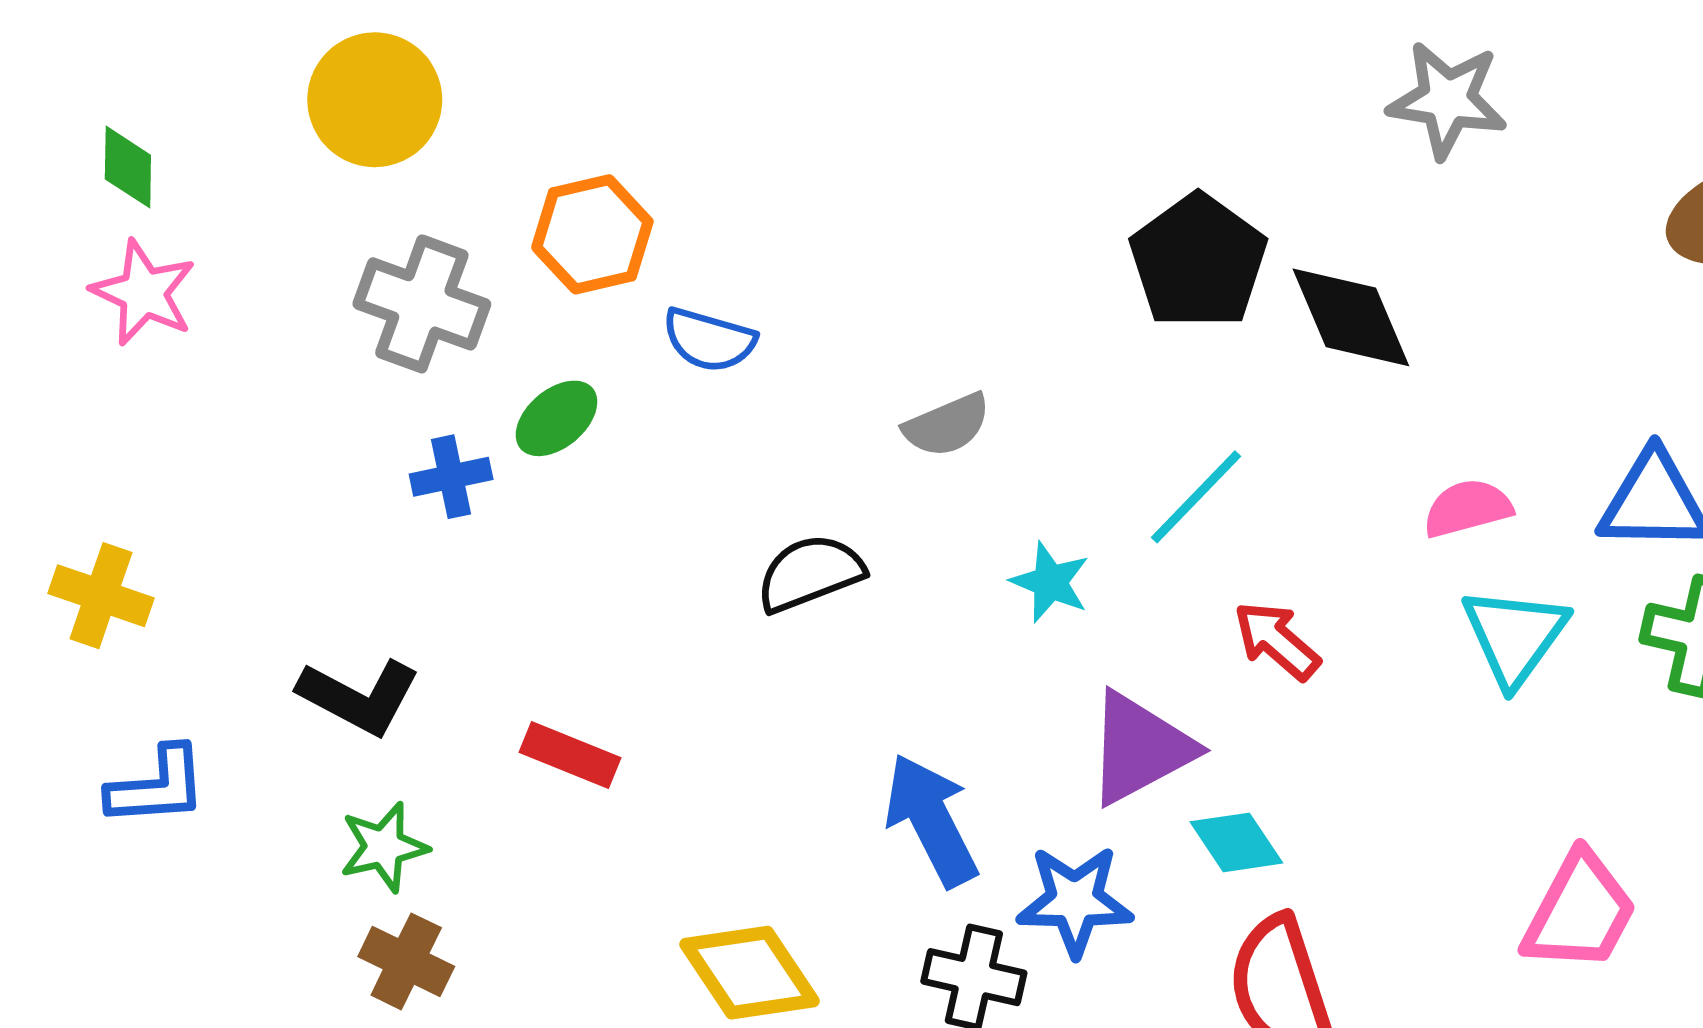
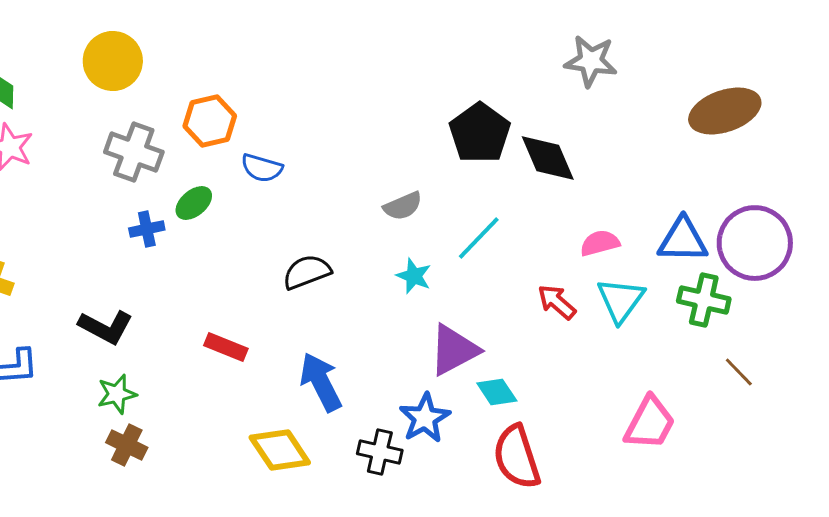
gray semicircle: (947, 425) -> (403, 206), moved
red arrow: (1277, 641) -> (557, 302), moved
red rectangle: (570, 755) -> (226, 347), moved
blue arrow: (931, 820) -> (321, 382), moved
blue star: (1075, 901) -> (425, 418), turned -30

